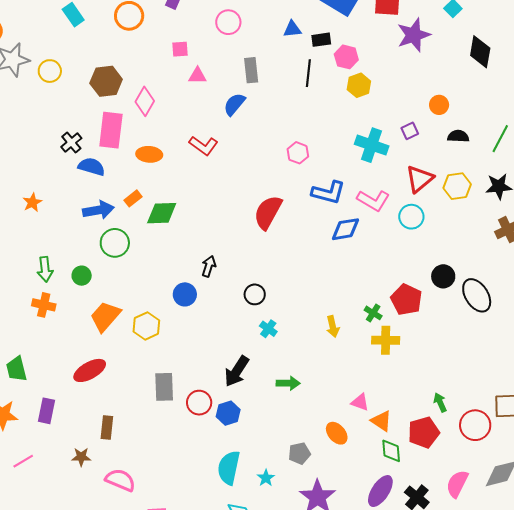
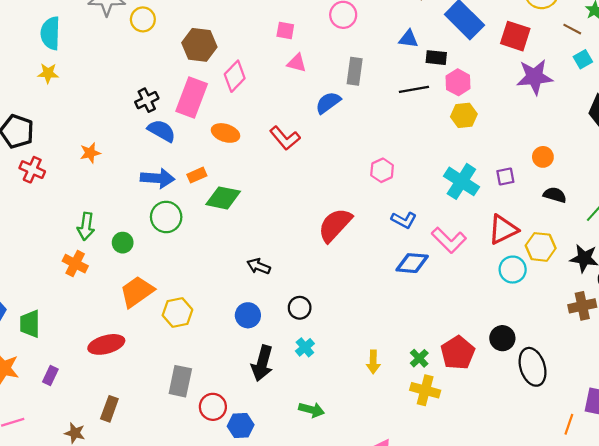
black line: (308, 73) -> (414, 89), turned 60
blue L-shape: (329, 192) -> (404, 220), size x0.7
cyan circle: (411, 217) -> (513, 270), moved
black arrow: (209, 266) -> (259, 266), turned -100
blue circle: (185, 294) -> (248, 315), moved
black arrow: (237, 371) -> (262, 363), moved, turned -32
purple rectangle: (46, 411) -> (50, 376), size x0.7

